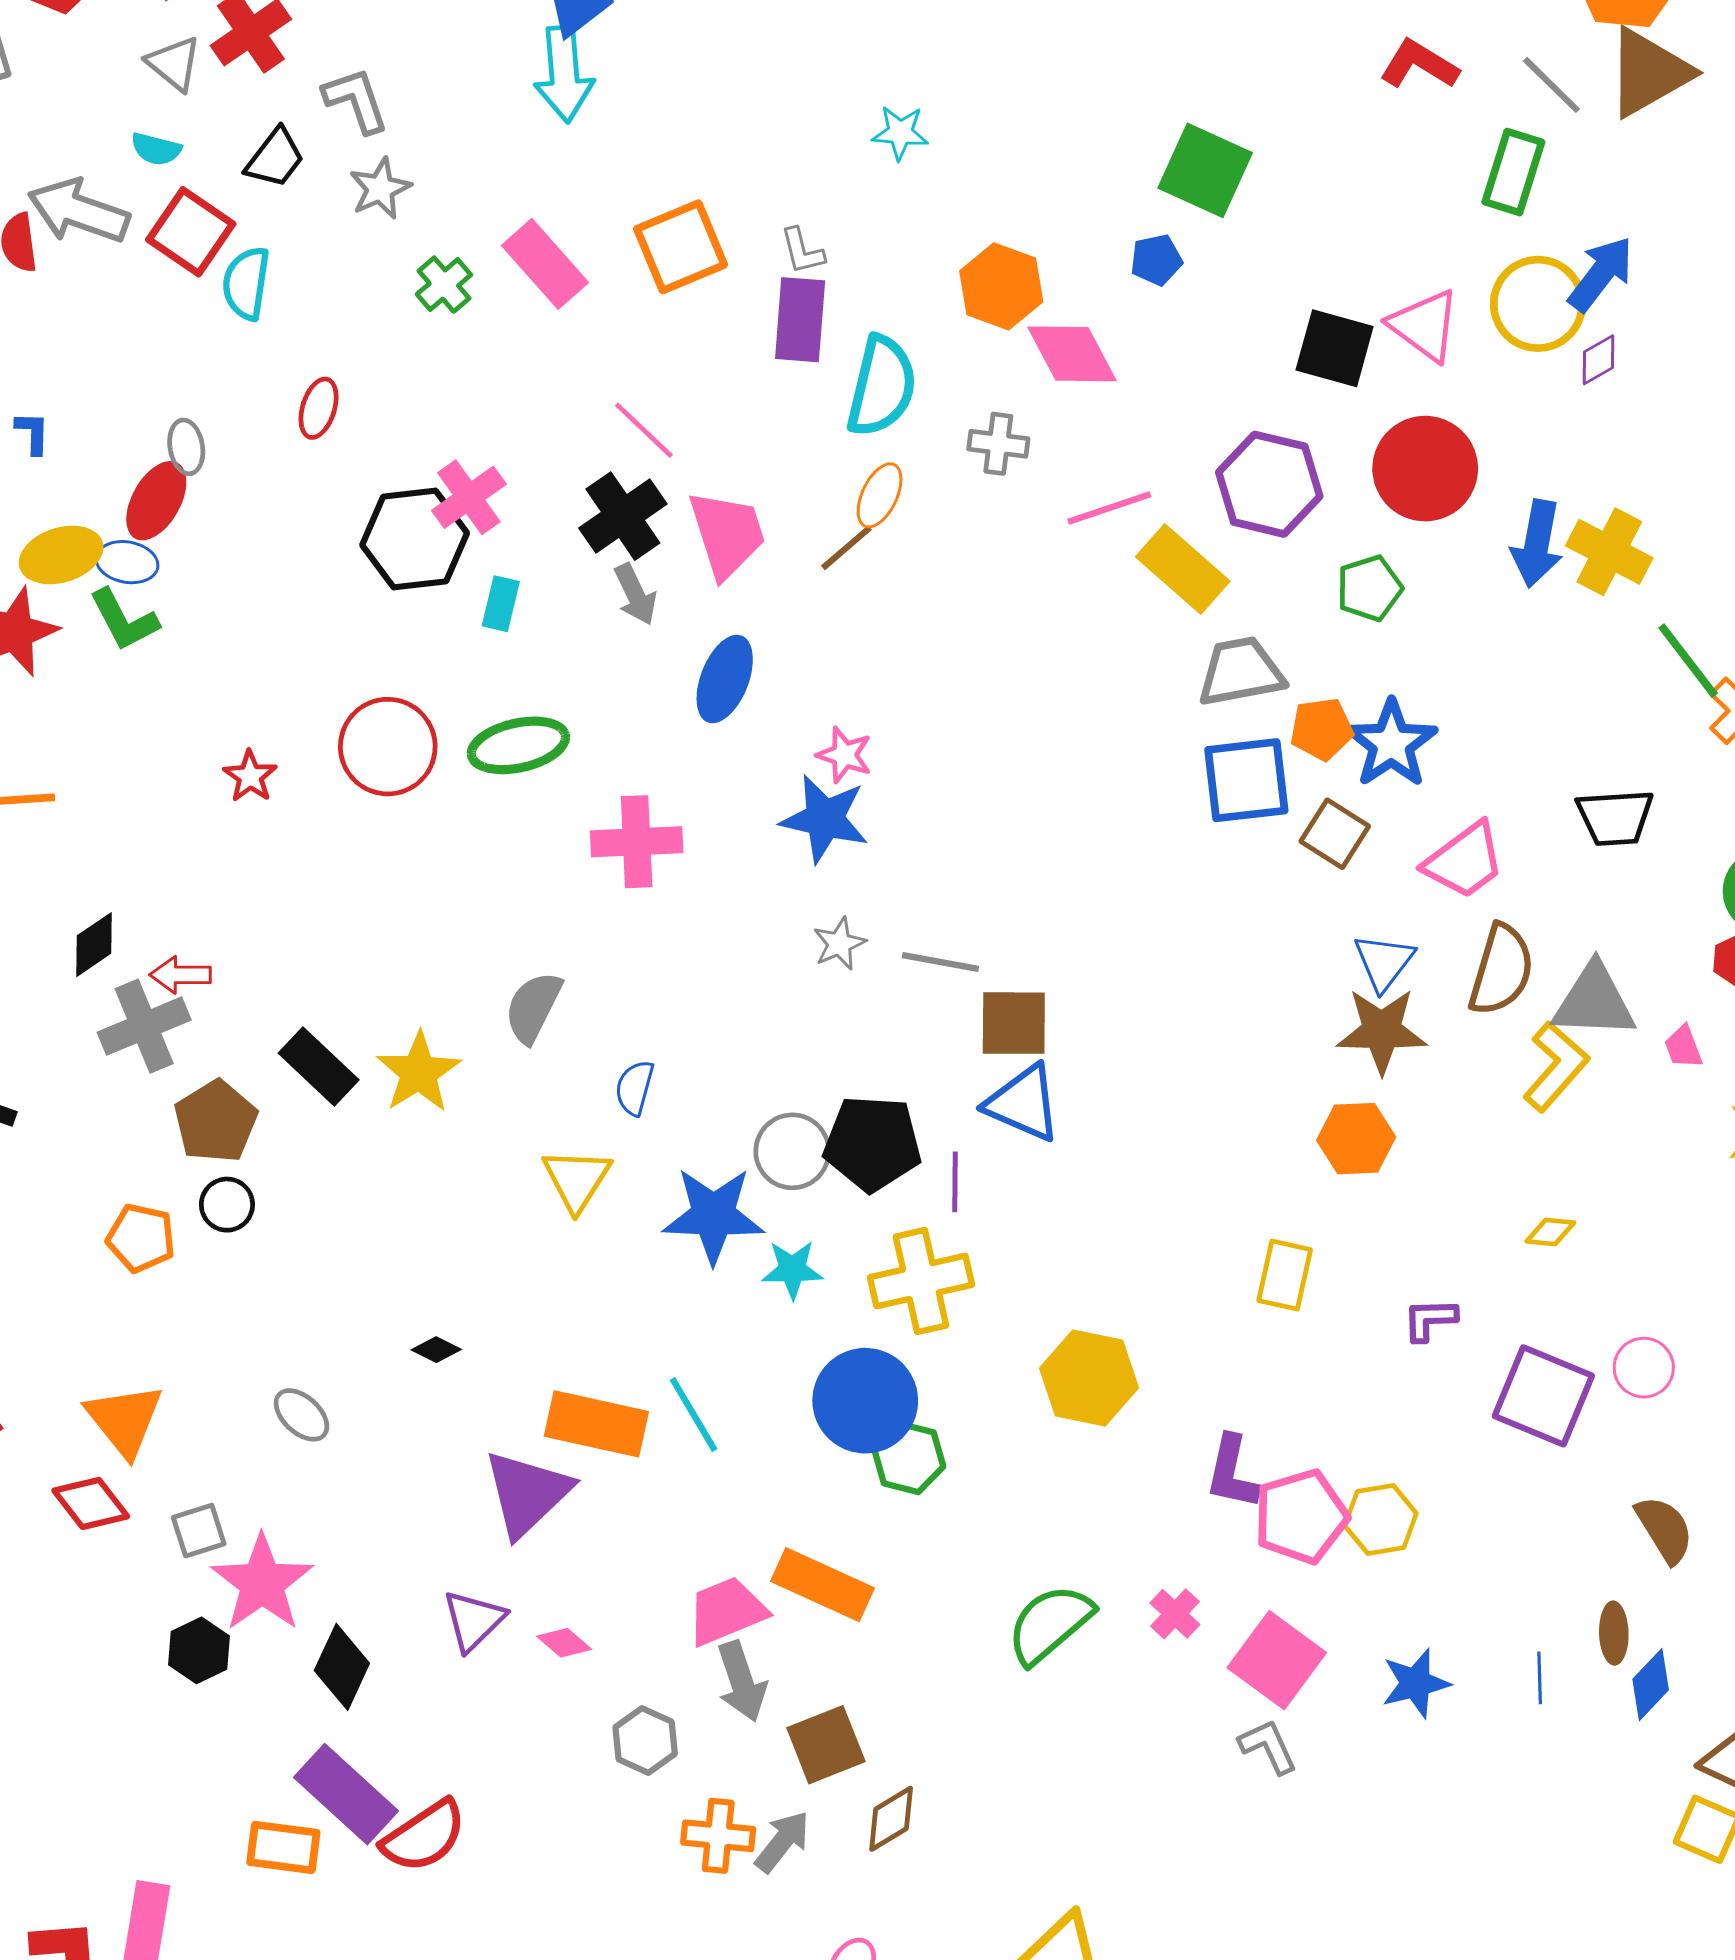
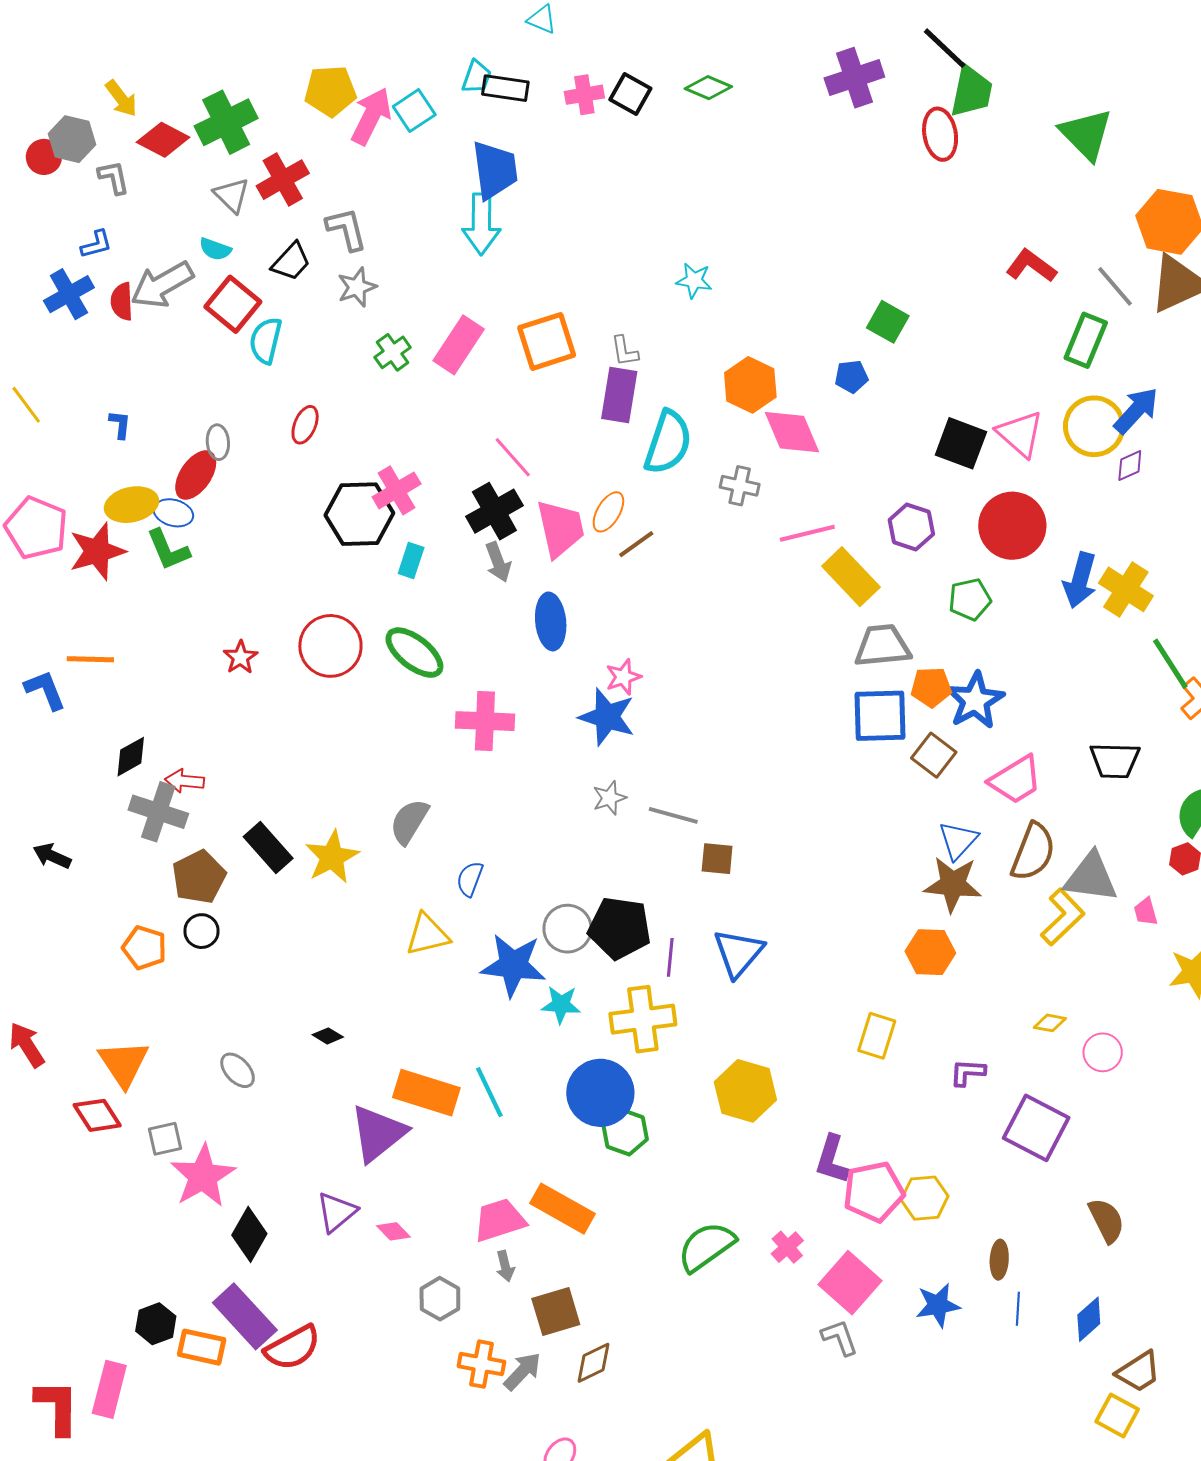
green square: (1205, 170) -> (888, 322), size x0.7
gray arrow: (79, 211) -> (162, 285), turned -54
pink rectangle: (545, 264) -> (459, 345), turned 70
purple hexagon: (1269, 484) -> (911, 527), size x0.7
orange ellipse: (880, 495) -> (608, 512), moved
blue ellipse: (725, 679) -> (551, 621), turned -32
green ellipse: (518, 745) -> (414, 653), turned 46
pink star: (844, 755) -> (623, 677), turned 30
brown square: (1014, 1023) -> (717, 859), size x0.7
gray cross: (144, 1026) -> (158, 812), turned 36
blue triangle: (1023, 1103) -> (738, 953), moved, turned 42
yellow triangle: (577, 1180) -> (427, 935), turned 39
pink circle: (1644, 1368) -> (1103, 1052), moved
brown ellipse: (1614, 1633) -> (999, 1260), moved
black hexagon: (199, 1650) -> (156, 1324), moved
gray arrow: (742, 1681) -> (505, 1266), size x0.6

